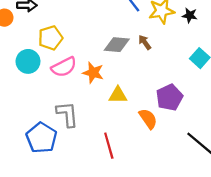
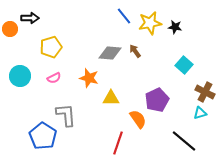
cyan circle: (28, 61) -> (20, 76), moved
pink semicircle: (64, 67) -> (54, 78), moved, size x0.6
red line: (109, 146) -> (118, 143), moved, turned 35

